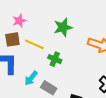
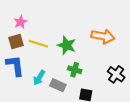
green star: (63, 27) -> (67, 45), moved, turned -30
green cross: (55, 59) -> (75, 70), moved

